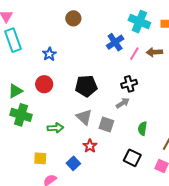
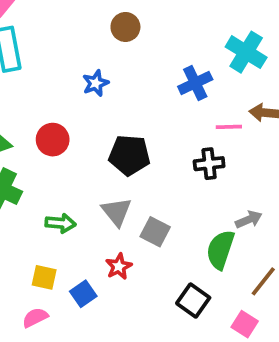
blue star: (49, 54) -> (96, 83), moved
pink line: (134, 54) -> (229, 127), moved, turned 48
gray arrow: (123, 103) -> (249, 219), moved
green semicircle: (142, 128) -> (220, 250), size x1.5
yellow square: (40, 158) -> (44, 277), moved

